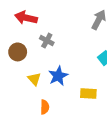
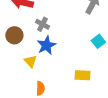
blue star: (58, 76) -> (46, 45), moved

